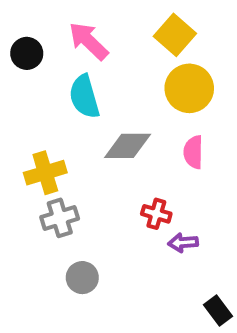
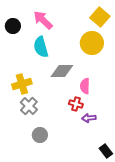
yellow square: (175, 35) -> (100, 17), moved
pink semicircle: (193, 152) -> (85, 86), moved
gray cross: (60, 218) -> (29, 106), turned -30

